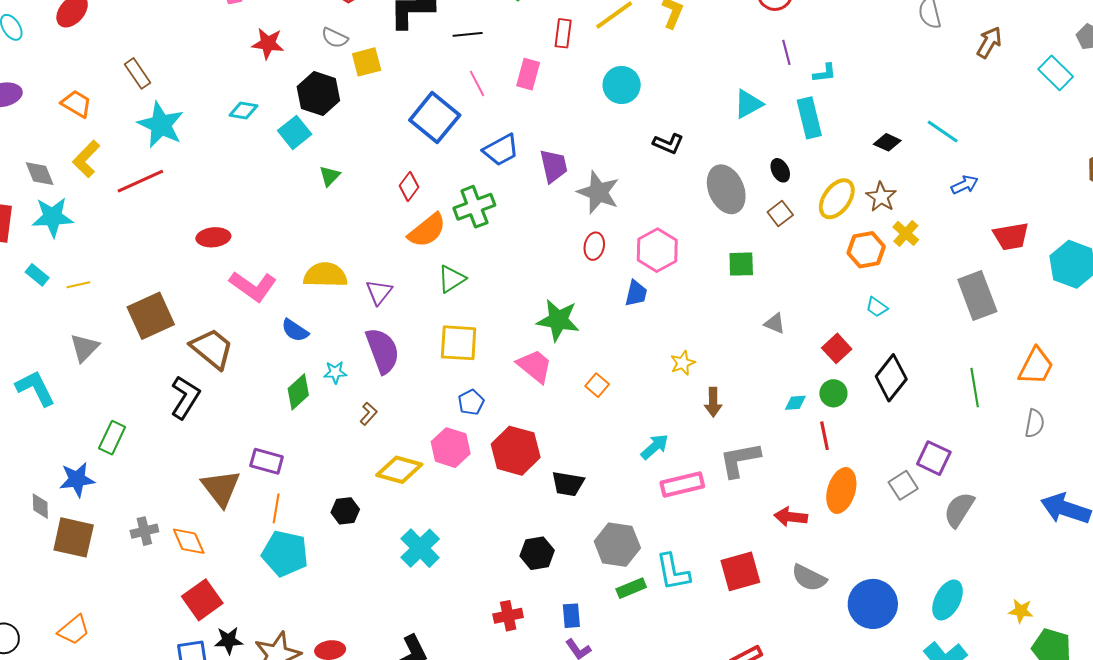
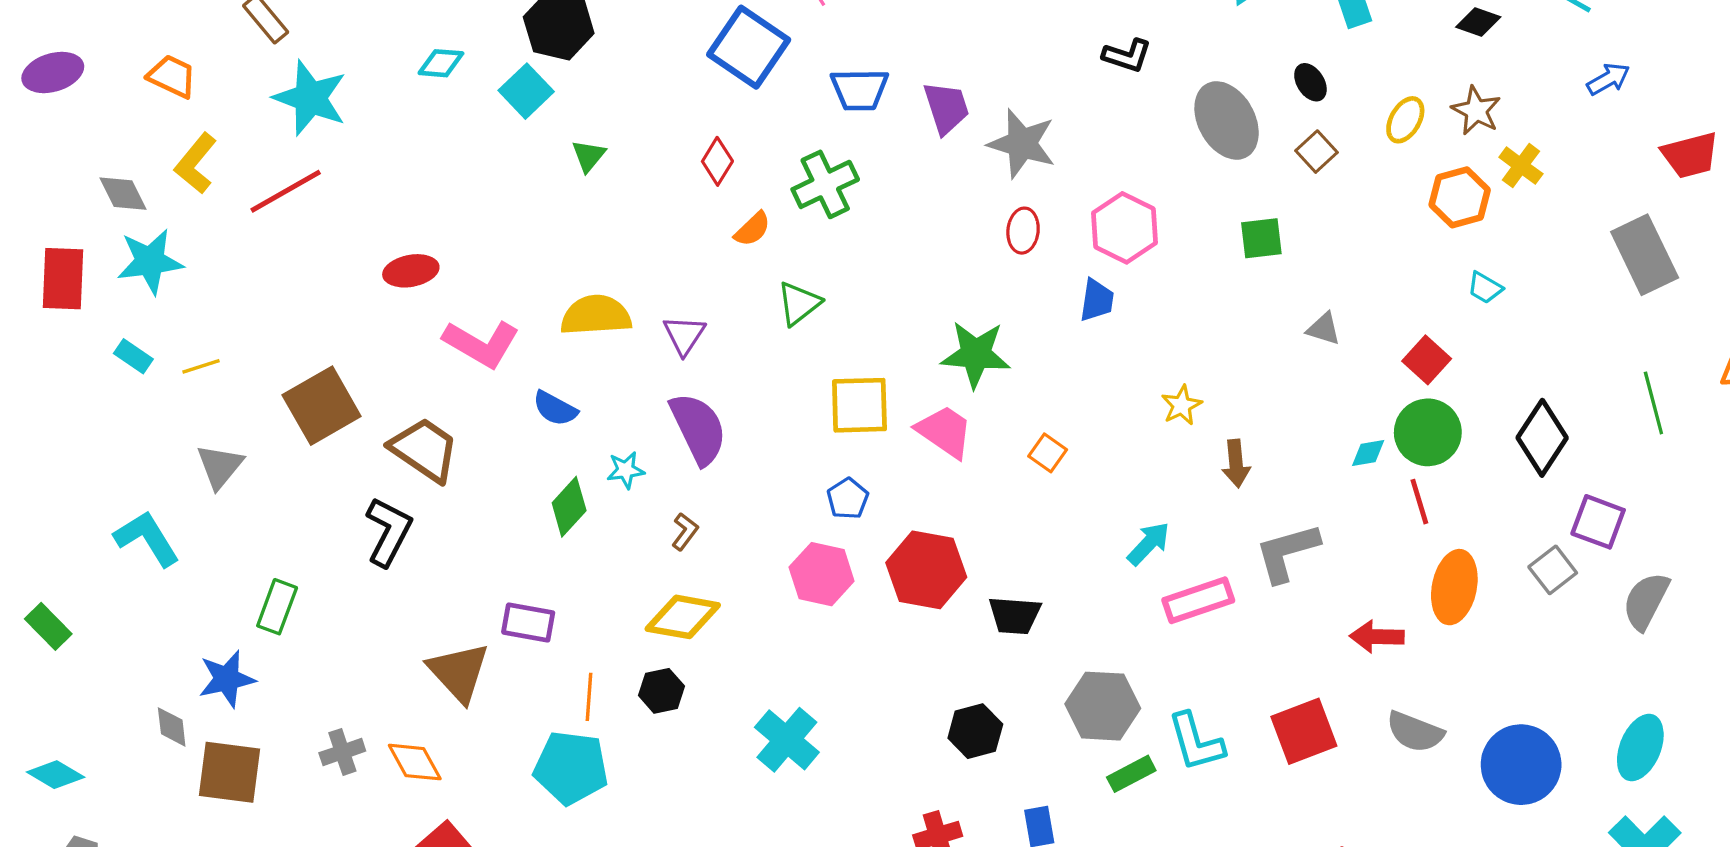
blue trapezoid: (501, 150) -> (860, 90), turned 33
yellow ellipse: (837, 199) -> (1405, 120), size x0.7
orange semicircle: (427, 230) -> (752, 229), size x0.6
yellow square: (459, 343) -> (859, 405), moved
black diamond: (891, 378) -> (1542, 438), moved
green circle: (833, 393) -> (1428, 432), size x1.5
yellow diamond: (399, 470) -> (683, 617), moved
orange line: (276, 508) -> (589, 697), moved

